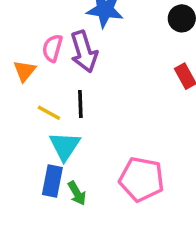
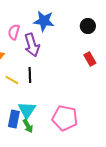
pink semicircle: (52, 48) -> (14, 32), moved
cyan triangle: (65, 146) -> (27, 110), moved

